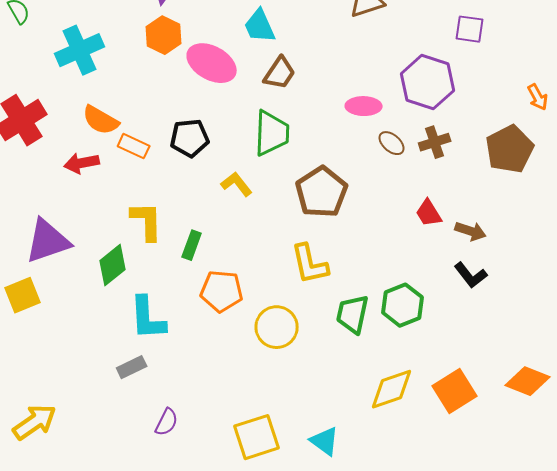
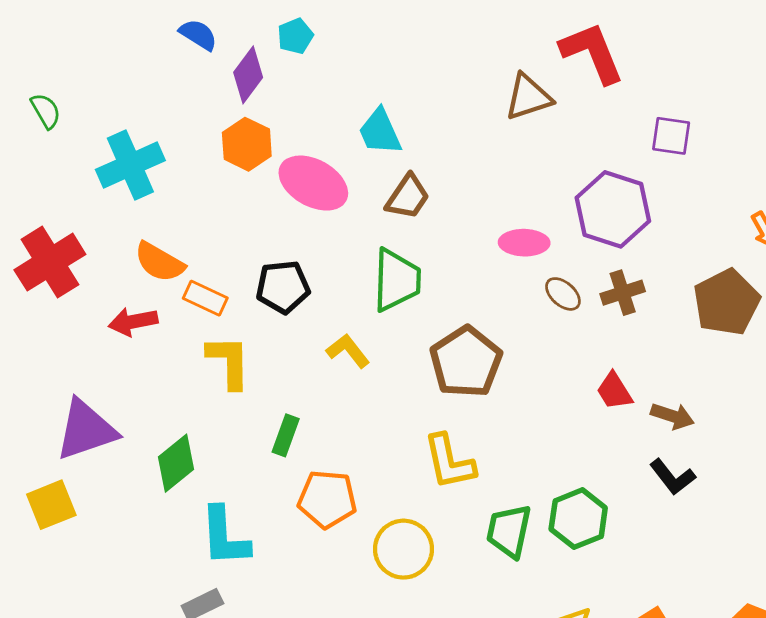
yellow L-shape: (147, 221) -> (229, 362), moved

